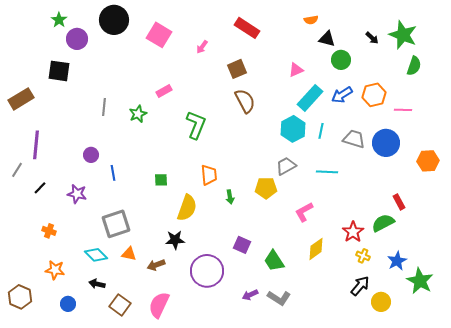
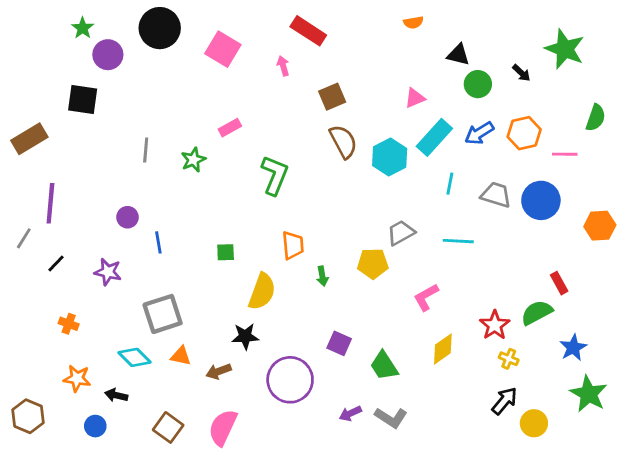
orange semicircle: (311, 20) -> (413, 22), moved
red rectangle: (247, 28) -> (308, 31), moved
black arrow: (372, 38) -> (521, 73), moved
pink arrow: (202, 47) -> (283, 66), turned 128
green semicircle: (414, 66) -> (596, 118), moved
cyan hexagon: (293, 129) -> (390, 157), moved
blue star: (397, 261) -> (573, 348), moved
black arrow: (97, 284) -> (116, 395), moved

